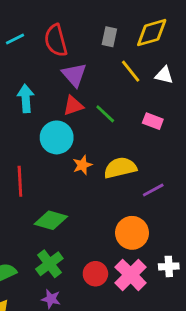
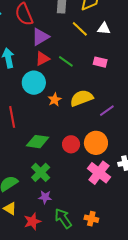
purple triangle: (74, 75) -> (40, 37), turned 48
red circle: (95, 274) -> (71, 144), moved

